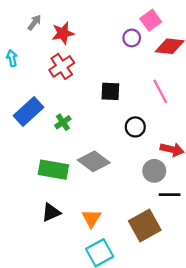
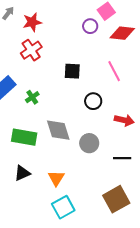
gray diamond: (94, 161) -> (58, 130), turned 36
gray circle: (154, 171) -> (89, 143), moved
brown square: (145, 225) -> (116, 199), moved

